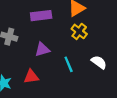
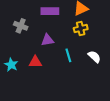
yellow cross: (79, 31) -> (81, 29), turned 32

